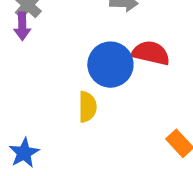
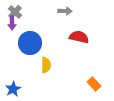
blue circle: (110, 65) -> (30, 43), moved

